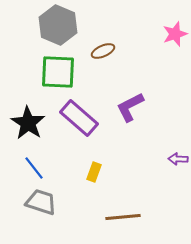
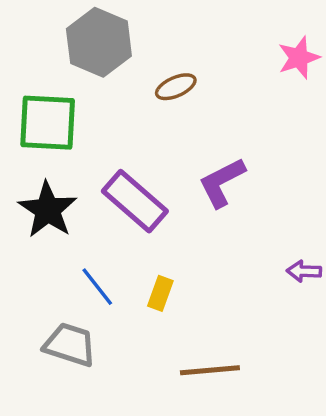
green square: (58, 72) -> (48, 123), moved
blue line: (34, 168) -> (97, 287), moved

